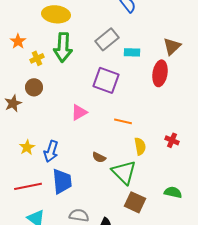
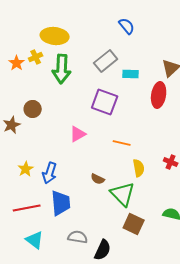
yellow cross: (37, 58) -> (36, 57), moved

